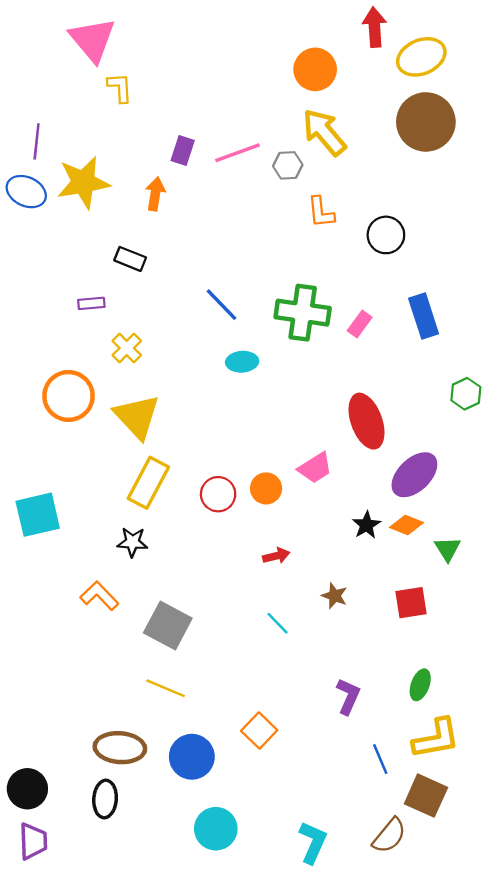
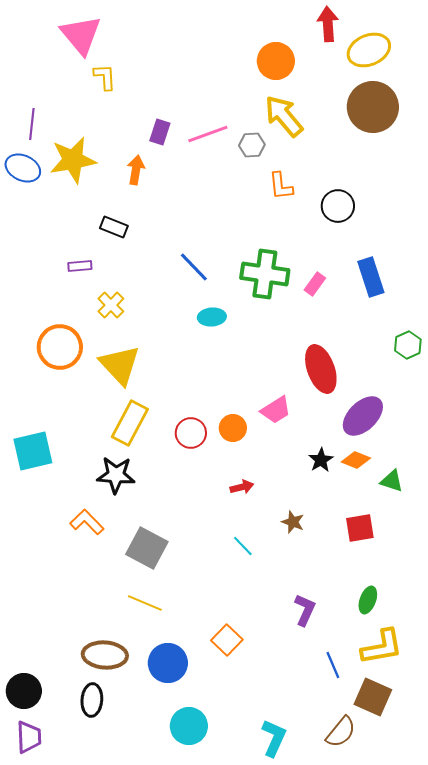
black star: (132, 542) -> (116, 475), size x1.4
green triangle: (448, 549) -> (392, 481), turned -40

